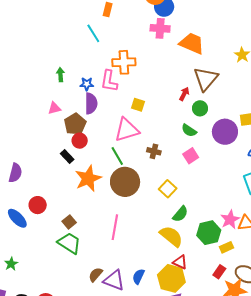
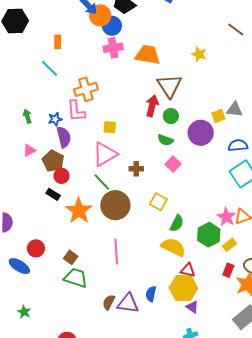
red arrow: (184, 94) -> (152, 106), size x1.5

